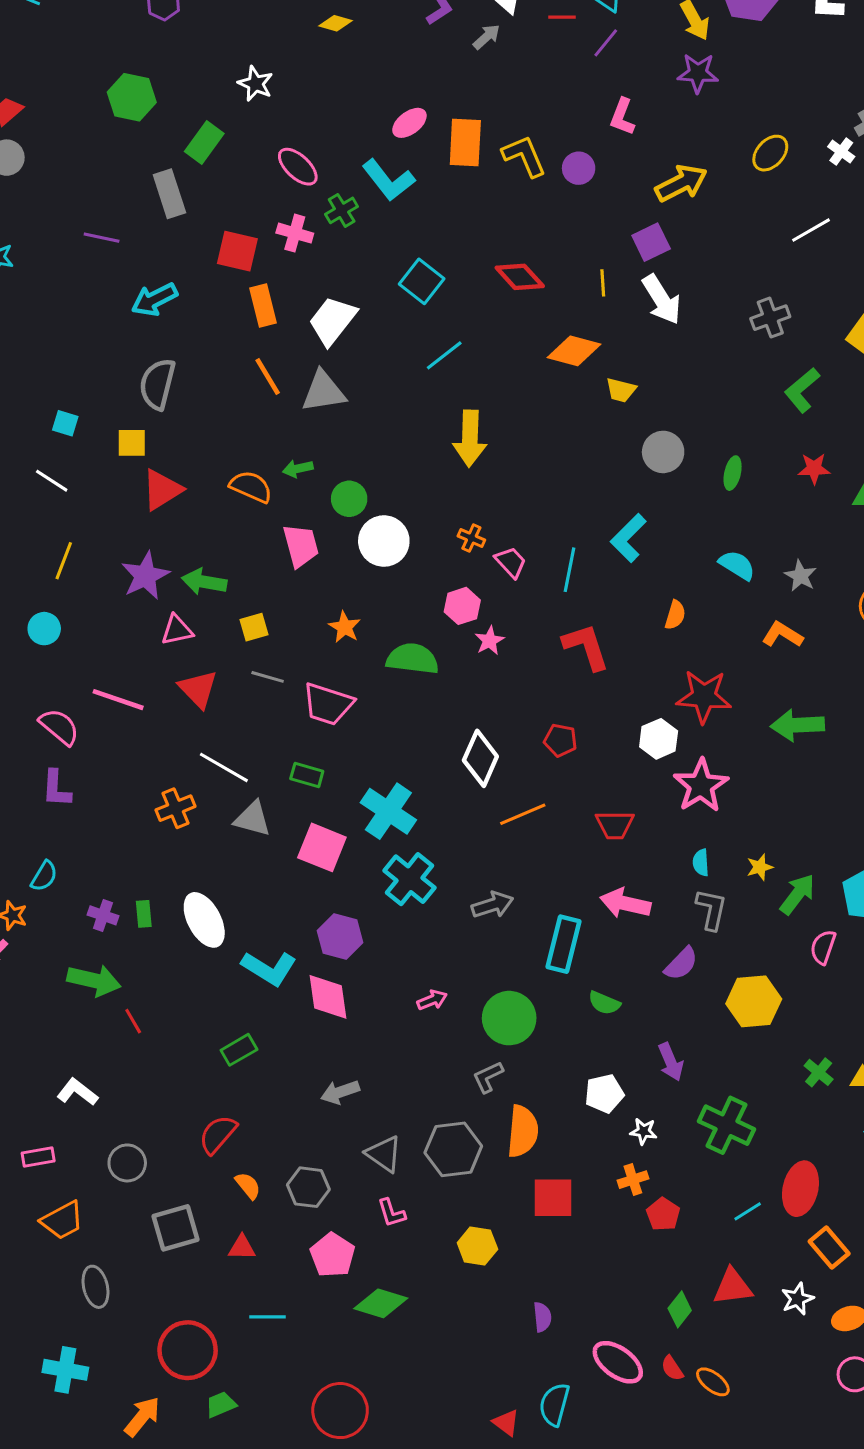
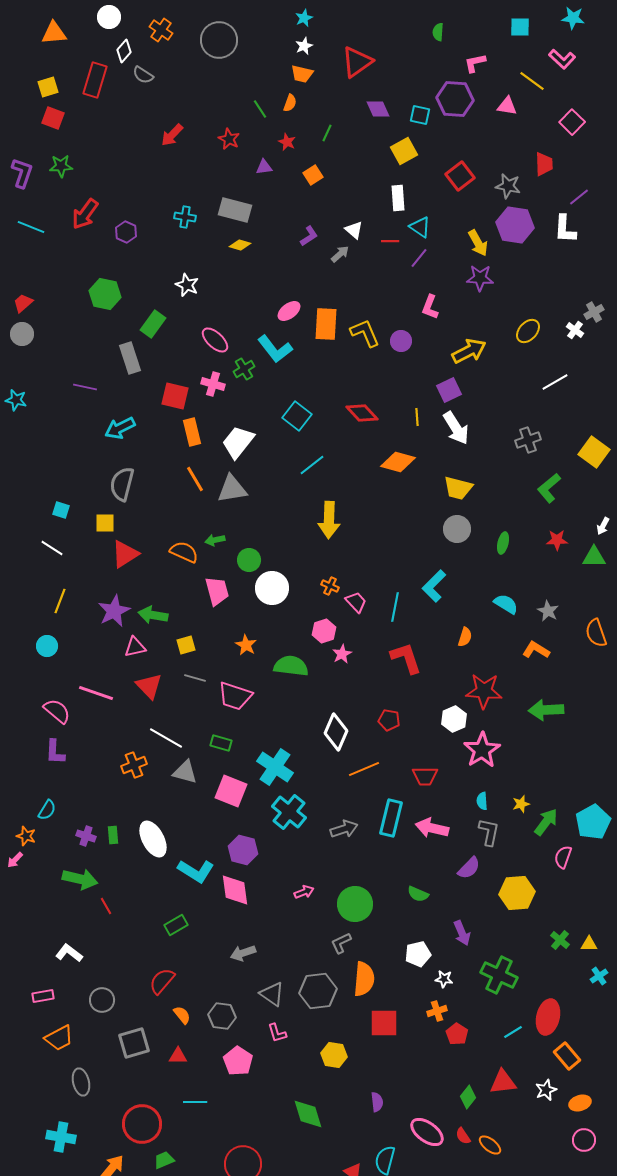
yellow trapezoid: (621, 390) -> (458, 488), moved, size x1.4
cyan rectangle: (563, 944) -> (391, 818), moved
green diamond: (381, 1303) -> (308, 1114), moved, turned 56

